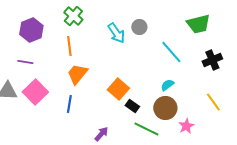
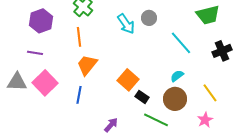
yellow line: (213, 102) -> (210, 93), moved
pink star: (186, 126) -> (205, 120), moved

